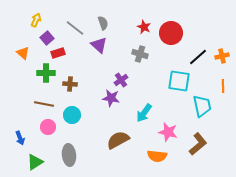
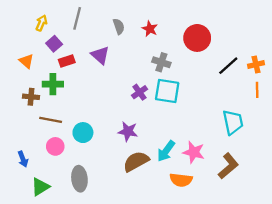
red star: (144, 27) -> (150, 29), moved
gray line: (75, 28) -> (77, 18), moved, turned 66
purple triangle: (99, 45) -> (100, 55), moved
cyan square: (179, 81) -> (167, 91), moved
brown cross: (70, 84) -> (31, 97), moved
orange line: (223, 86) -> (257, 90), moved
purple star: (111, 98) -> (128, 131), moved
cyan arrow: (144, 113) -> (166, 151), moved

